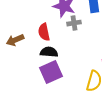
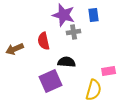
black semicircle: (49, 52) -> (67, 62), moved

